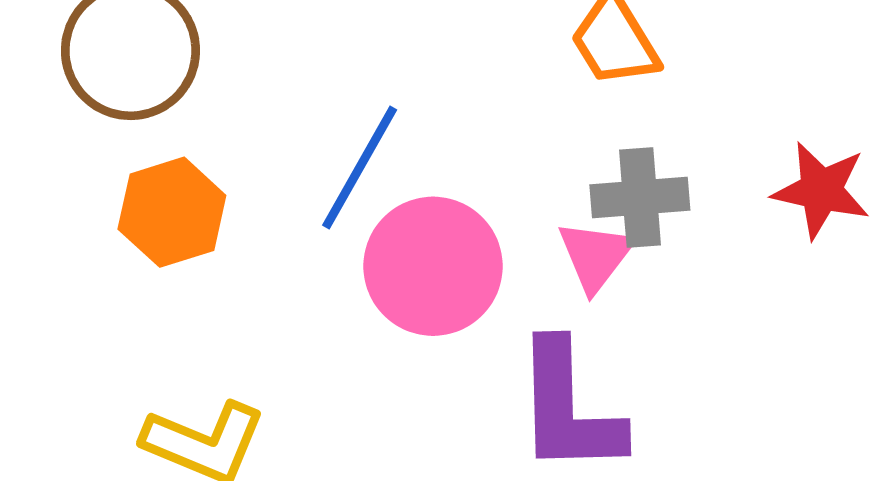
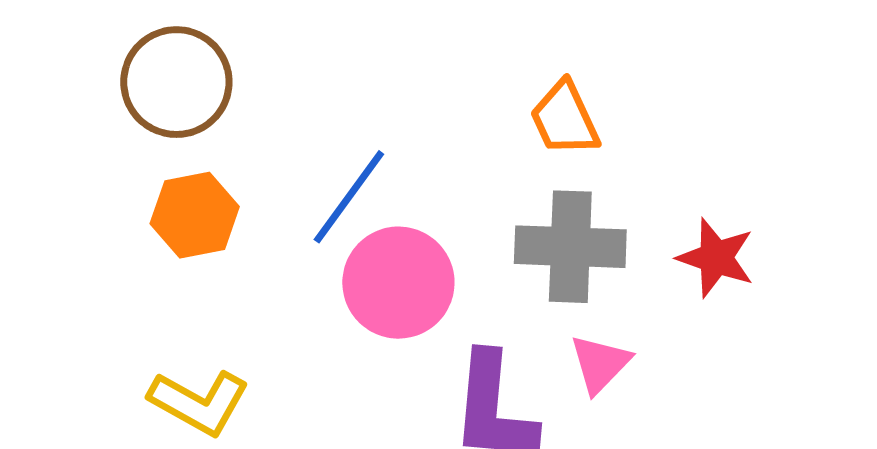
gray cross: (640, 197) -> (570, 247), size x1.4
pink triangle: (595, 256) -> (600, 364), moved

